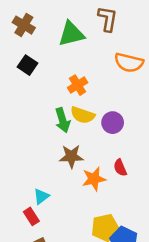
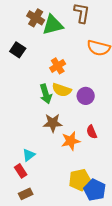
brown cross: (24, 25) -> (36, 18), moved

